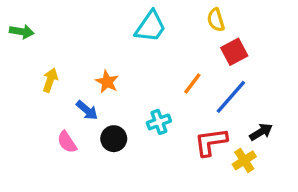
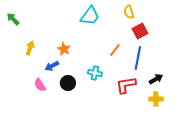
green arrow: (22, 32) -> (13, 19), turned -144
blue line: (231, 97) -> (138, 58), turned -30
blue arrow: (87, 110) -> (52, 66), turned 112
cyan cross: (159, 122) -> (95, 73), turned 32
yellow cross: (244, 160) -> (156, 99), moved, turned 32

